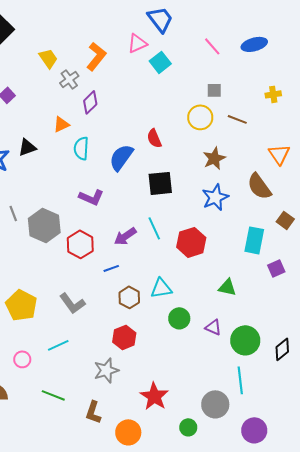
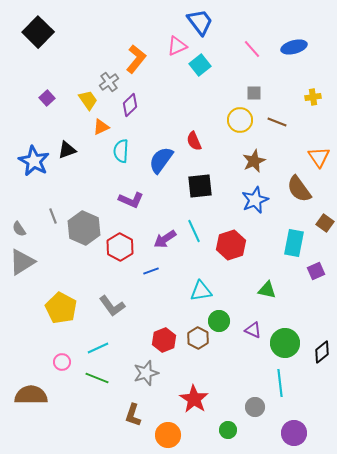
yellow trapezoid: (48, 58) -> (88, 100), moved
brown hexagon: (129, 297) -> (198, 338), moved
green line: (53, 395) -> (97, 378), moved
gray circle: (215, 404) -> (255, 407), size x0.7

